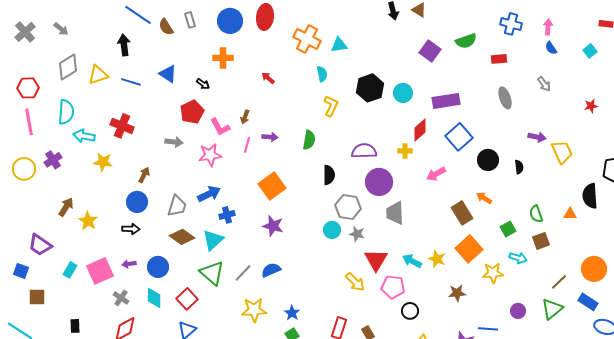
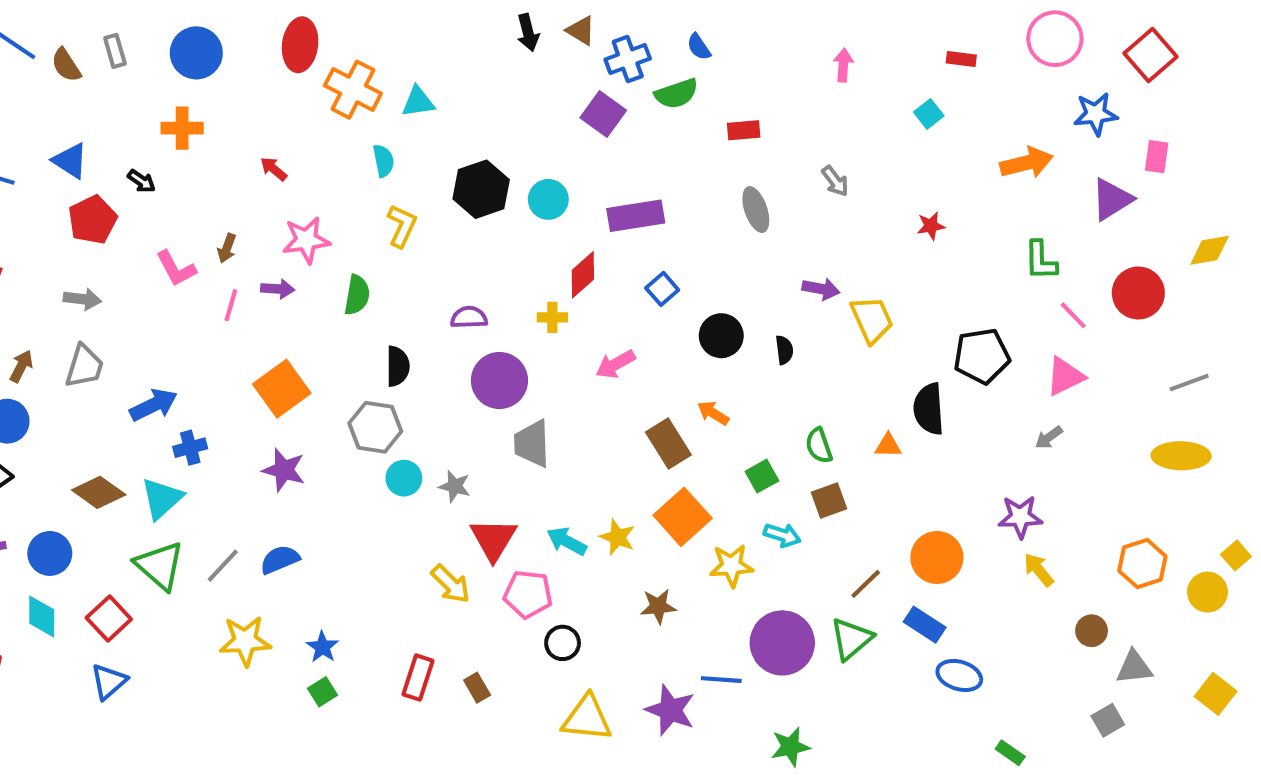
red ellipse: (265, 17) -> (300, 45), moved
blue cross: (511, 24) -> (628, 59), moved, turned -35
blue semicircle: (551, 48) -> (699, 47), moved
red pentagon: (192, 112) -> (93, 220), moved
blue square: (459, 137) -> (662, 289), size x0.6
purple semicircle: (364, 151) -> (469, 317), size x0.7
pink star: (210, 155) -> (306, 240), moved
gray trapezoid: (177, 206) -> (84, 366), moved
gray hexagon: (348, 207) -> (375, 427), moved
purple circle: (518, 311) -> (782, 643), size x2.0

